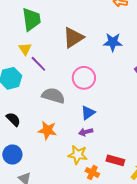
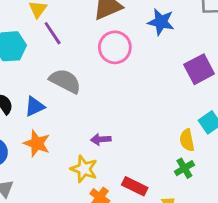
pink circle: (84, 78) -> (115, 47), moved
blue triangle: (88, 113) -> (35, 106), moved
orange star: (47, 130) -> (37, 143), moved

